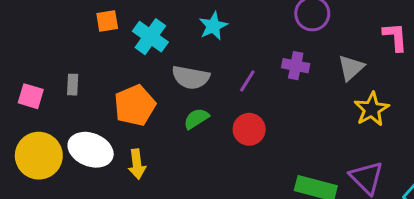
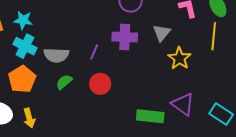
cyan star: (213, 26) -> (23, 20), moved, turned -30
cyan cross: (150, 37) -> (25, 46), moved
purple cross: (296, 66) -> (125, 37), size x1.4

